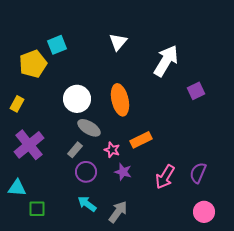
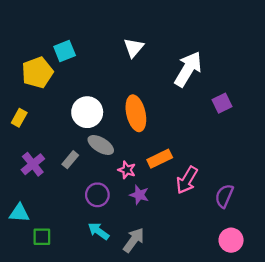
purple cross: (29, 145) -> (33, 164), size x0.7
gray rectangle: (75, 150) -> (70, 160), moved
pink arrow: (165, 177) -> (187, 180), moved

